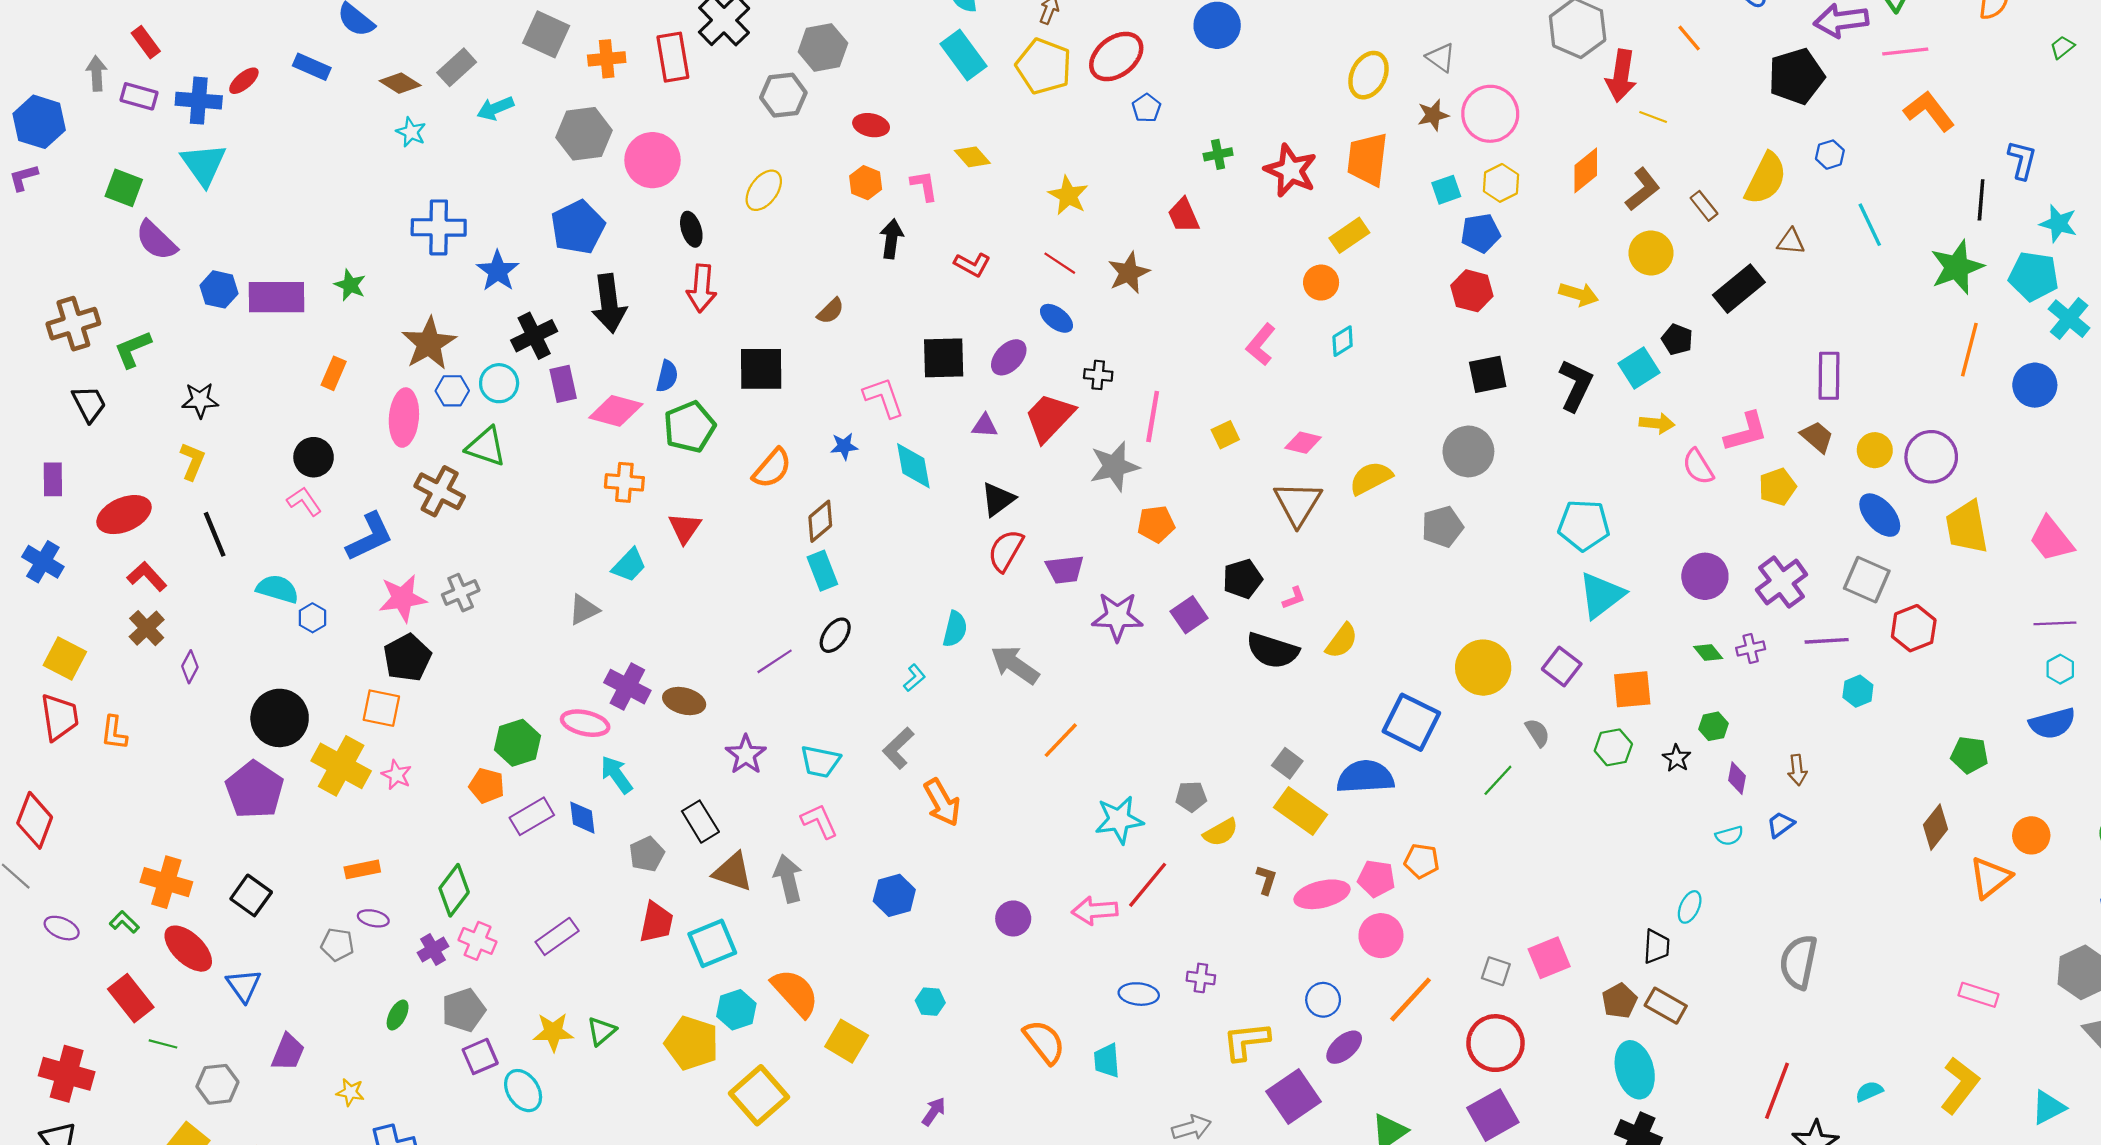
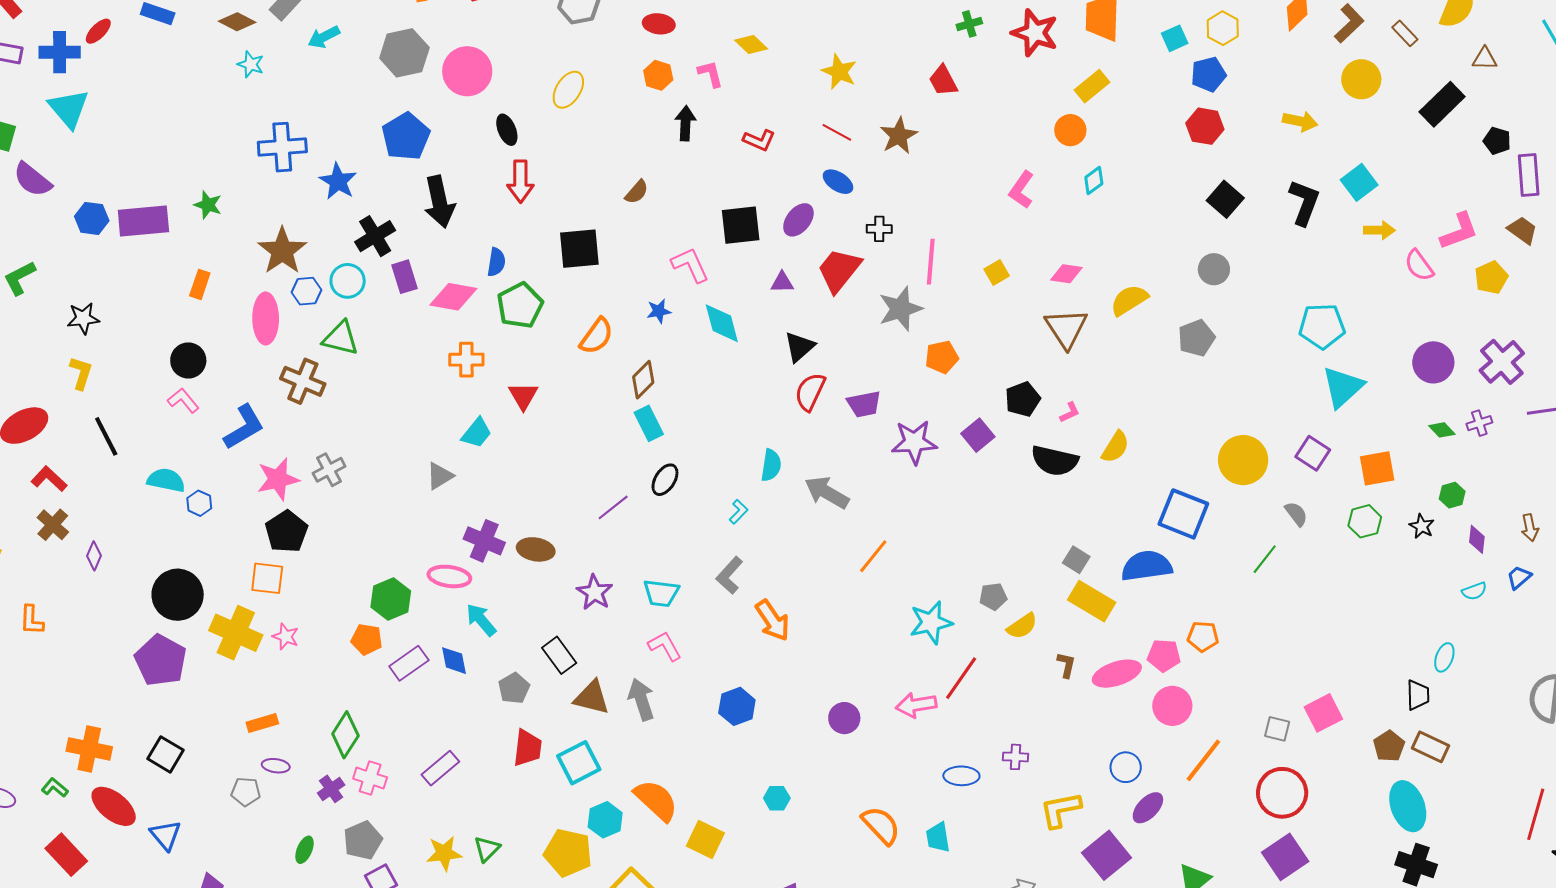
black pentagon: (1677, 339) -> (1497, 141), moved
black square: (1488, 374) -> (1225, 199), turned -33
gray circle: (1468, 451) -> (1214, 269), size x0.7

